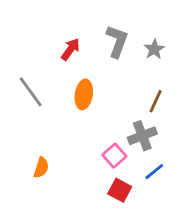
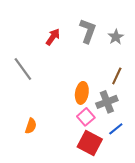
orange ellipse: (84, 94) -> (82, 93), moved
red square: (120, 190) -> (90, 143), size x1.4

